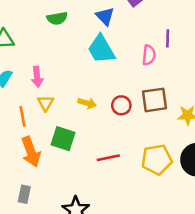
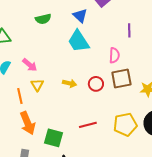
pink semicircle: (149, 55) -> (114, 55), moved
pink arrow: (37, 77) -> (30, 65), turned -42
green square: (63, 139) -> (54, 138), moved

